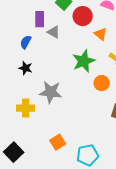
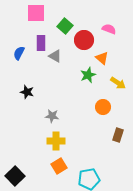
blue semicircle: (26, 42) -> (19, 53), moved
green star: (84, 61) -> (88, 75), moved, size x0.7
gray star: (51, 92) -> (52, 116), size x0.6
yellow cross: (26, 108) -> (56, 141), moved

